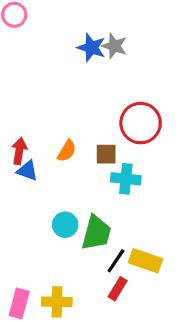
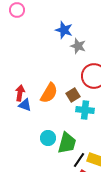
gray star: (114, 46) -> (78, 46), moved
orange semicircle: (67, 151) -> (49, 93), size x1.5
brown square: (106, 154) -> (73, 95), turned -32

